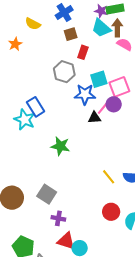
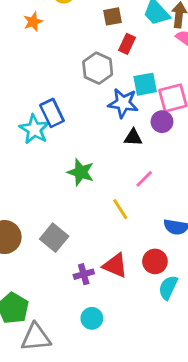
pink line: (103, 108) -> (144, 179), moved
yellow line: (109, 177) -> (120, 209), moved
red circle: (111, 212) -> (155, 261), moved
purple cross: (58, 218) -> (84, 274), moved, turned -32
red triangle: (66, 241) -> (115, 266), moved

